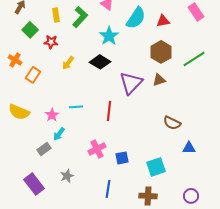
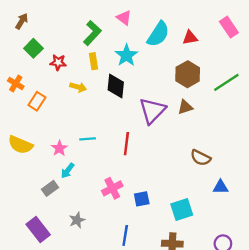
yellow rectangle: (56, 15) -> (93, 61), moved
black diamond: (100, 62) -> (116, 86), turned 65
yellow arrow: (68, 63) -> (78, 87), turned -112

